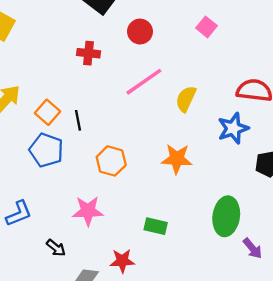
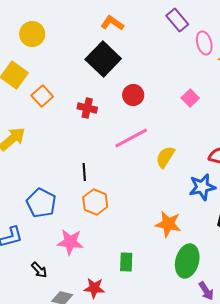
orange square: (48, 112) -> (42, 96), moved
black line: (78, 120) -> (84, 172), moved
blue pentagon: (46, 150) -> (41, 203), moved
orange star: (177, 159) -> (168, 224), moved
green rectangle: (156, 226) -> (126, 262), turned 72

